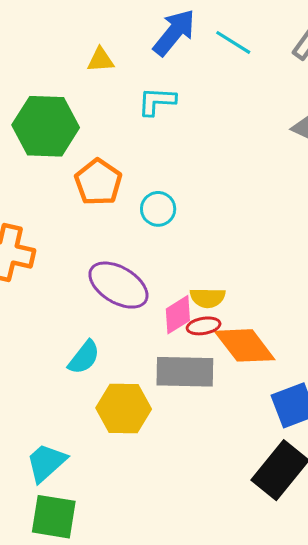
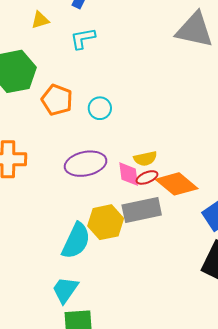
purple ellipse: (118, 285) -> (86, 164), turned -30
pink diamond: (178, 315) -> (129, 174), turned -52
cyan semicircle: (84, 357) -> (76, 241), moved, size x1.5
yellow hexagon: (124, 408) -> (106, 222), moved

